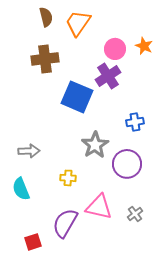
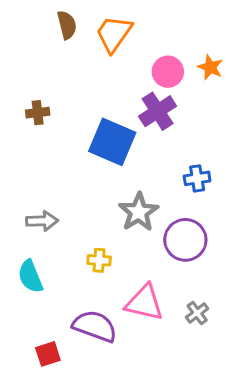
brown cross: (45, 59) -> (38, 113), moved, size x0.6
purple semicircle: (65, 223) -> (95, 326), turned 80

